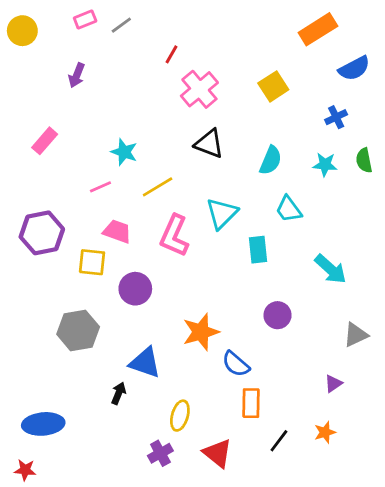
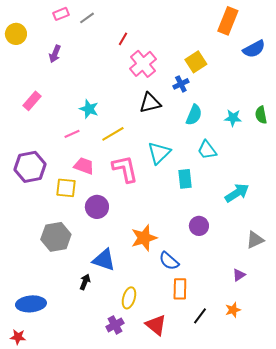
orange rectangle: (318, 29) -> (228, 21), turned -36
yellow circle: (22, 31) -> (16, 34), moved
blue cross: (336, 117) -> (181, 84), moved
black triangle: (209, 144) -> (150, 103), turned -35
pink L-shape: (174, 236) -> (125, 169), turned 144
cyan arrow: (331, 269) -> (237, 193), turned -75

